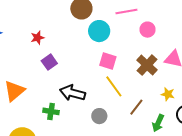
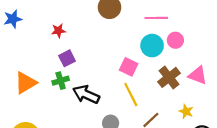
cyan circle: (99, 31) -> (152, 46), moved
green cross: (51, 111) -> (61, 81), moved, turned -35

